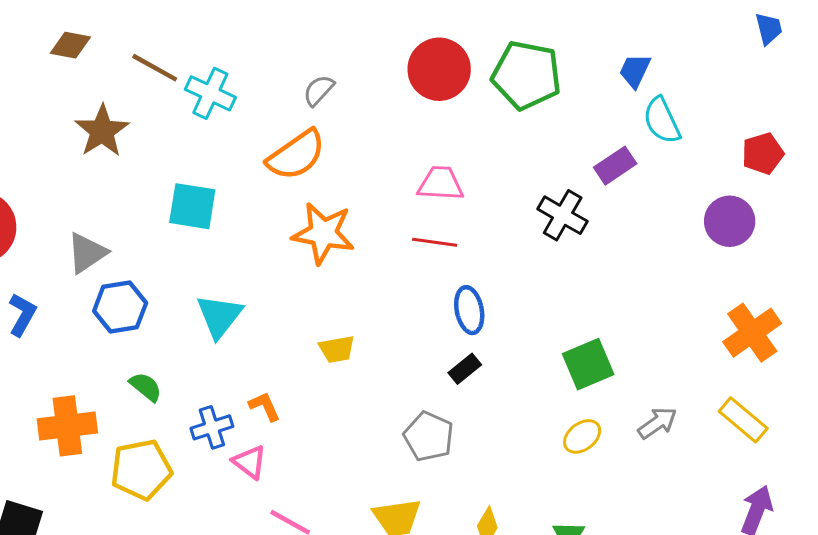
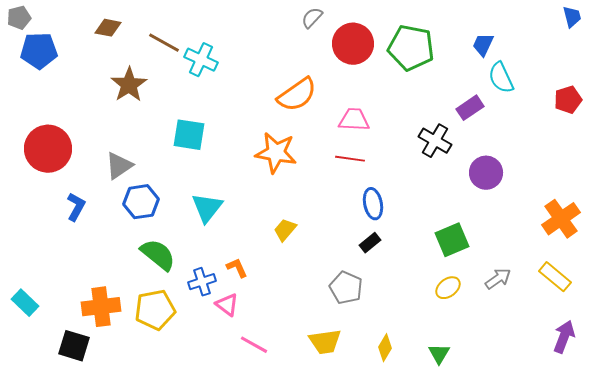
gray semicircle: (319, 90) -> (312, 18), moved
orange semicircle: (296, 155) -> (297, 95), moved
purple circle: (730, 221) -> (486, 173), moved
yellow trapezoid: (337, 349) -> (285, 230), turned 140
green semicircle: (146, 387) -> (158, 255), size x1.6
orange cross: (67, 426) -> (101, 307), moved

